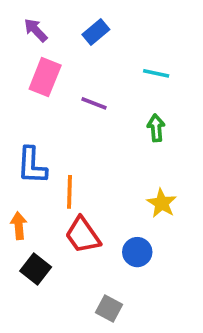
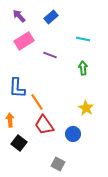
pink rectangle: (45, 77) -> (24, 41), turned 36
orange line: (70, 192) -> (37, 102), turned -36

